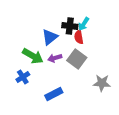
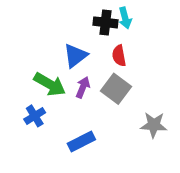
cyan arrow: (84, 24) -> (125, 18), moved, turned -48
black cross: (70, 26) -> (105, 22), moved
purple arrow: (55, 58) -> (83, 87), turned 128

